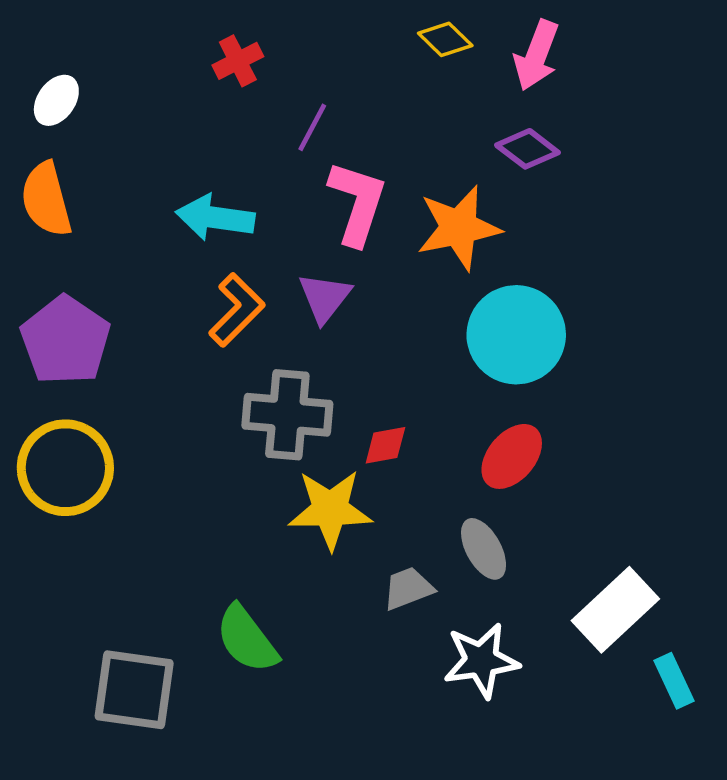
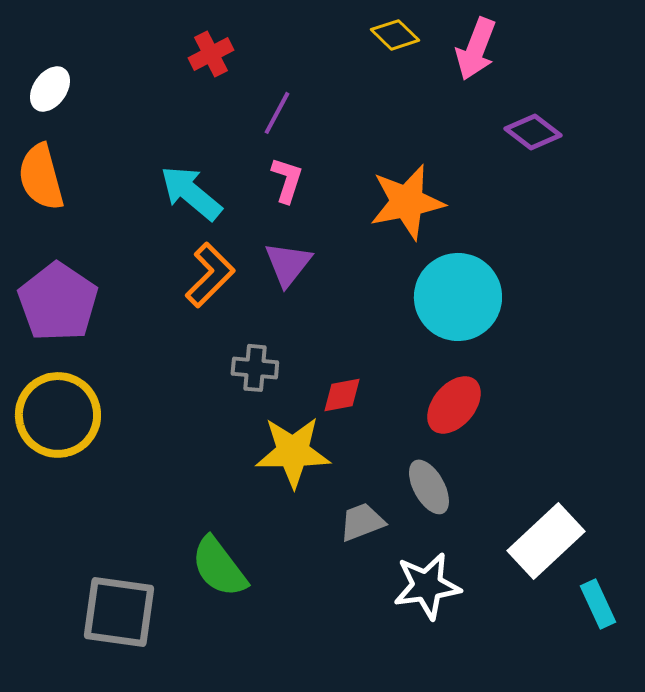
purple diamond: (527, 149) -> (533, 132), moved
pink L-shape: (357, 203) -> (287, 180), moved, size x0.6
cyan arrow: (215, 218) -> (191, 193), turned 32
gray cross: (287, 415) -> (255, 368), size x0.6

